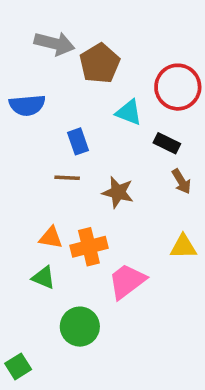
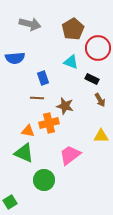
brown pentagon: (100, 63) -> (73, 29), moved
orange cross: (89, 247) -> (49, 123), moved
green triangle: (44, 278) -> (24, 153), size x1.5

